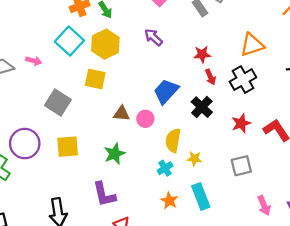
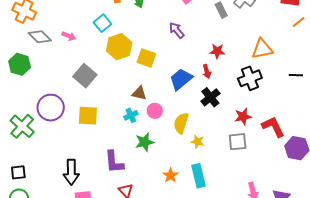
cyan square: (69, 41) -> (102, 23), size x0.7
yellow hexagon: (105, 44) -> (119, 47), moved
red arrow: (210, 77) -> (207, 71), moved
yellow square: (95, 79) -> (146, 58), moved
pink circle: (145, 119) -> (155, 111), moved
green star: (115, 154) -> (145, 142), moved
gray square: (241, 166) -> (238, 142), moved
cyan cross: (165, 168) -> (131, 115), moved

